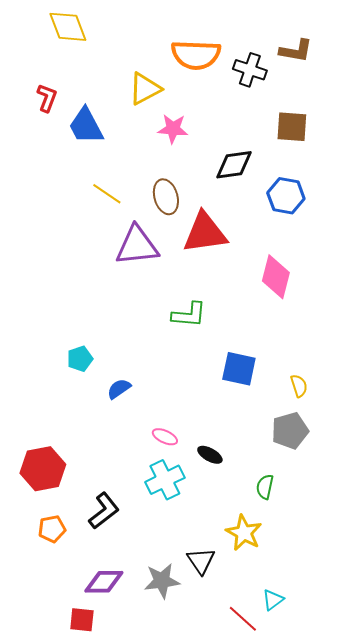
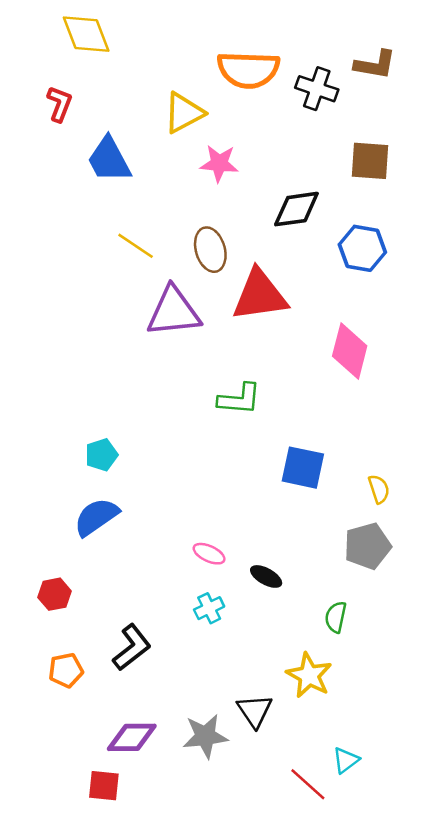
red L-shape: (47, 98) -> (60, 104), moved
blue semicircle: (119, 389) -> (96, 517), moved, size x1.5
red hexagon: (43, 469) -> (54, 594), size x0.6
cyan cross: (165, 480) -> (209, 608), size x0.6

